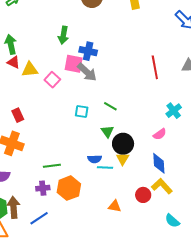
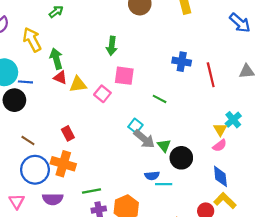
blue cross: (88, 51) -> (182, 62), moved
gray arrow: (87, 72) -> (144, 139), moved
green line: (110, 106) -> (160, 99), moved
cyan square: (82, 111) -> (135, 126), turned 32
yellow triangle: (123, 159) -> (220, 129), moved
green line: (52, 166) -> (92, 191), moved

